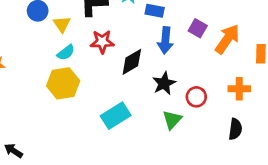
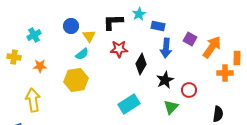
cyan semicircle: (66, 52) -> (82, 54), moved
black diamond: (132, 62) -> (141, 64), turned -30
yellow hexagon: (63, 83) -> (76, 80), moved
orange cross: (239, 89) -> (225, 73), moved

